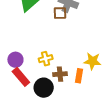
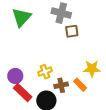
brown square: (60, 13) -> (72, 31), moved
orange rectangle: (79, 76) -> (80, 85), turned -48

